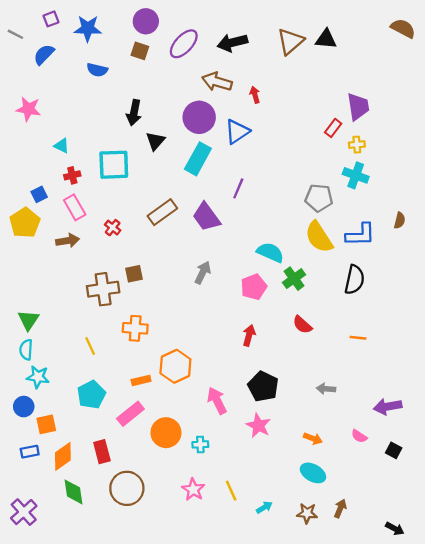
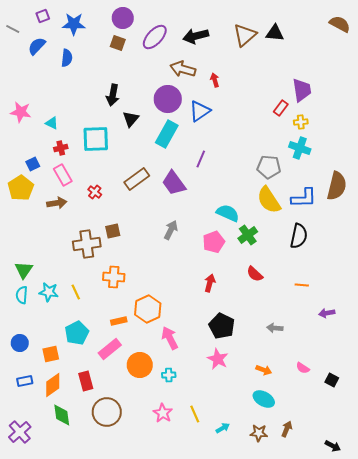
blue semicircle: (97, 70) -> (67, 58), moved, turned -96
pink star: (28, 109) -> (21, 112), moved
brown semicircle: (400, 220) -> (337, 186), size x2.0
cyan star: (38, 377) -> (49, 292), moved
pink arrow: (217, 401) -> (170, 338), moved
purple arrow: (388, 407) -> (327, 313), moved, size x0.7
orange square: (46, 424) -> (51, 354), moved

